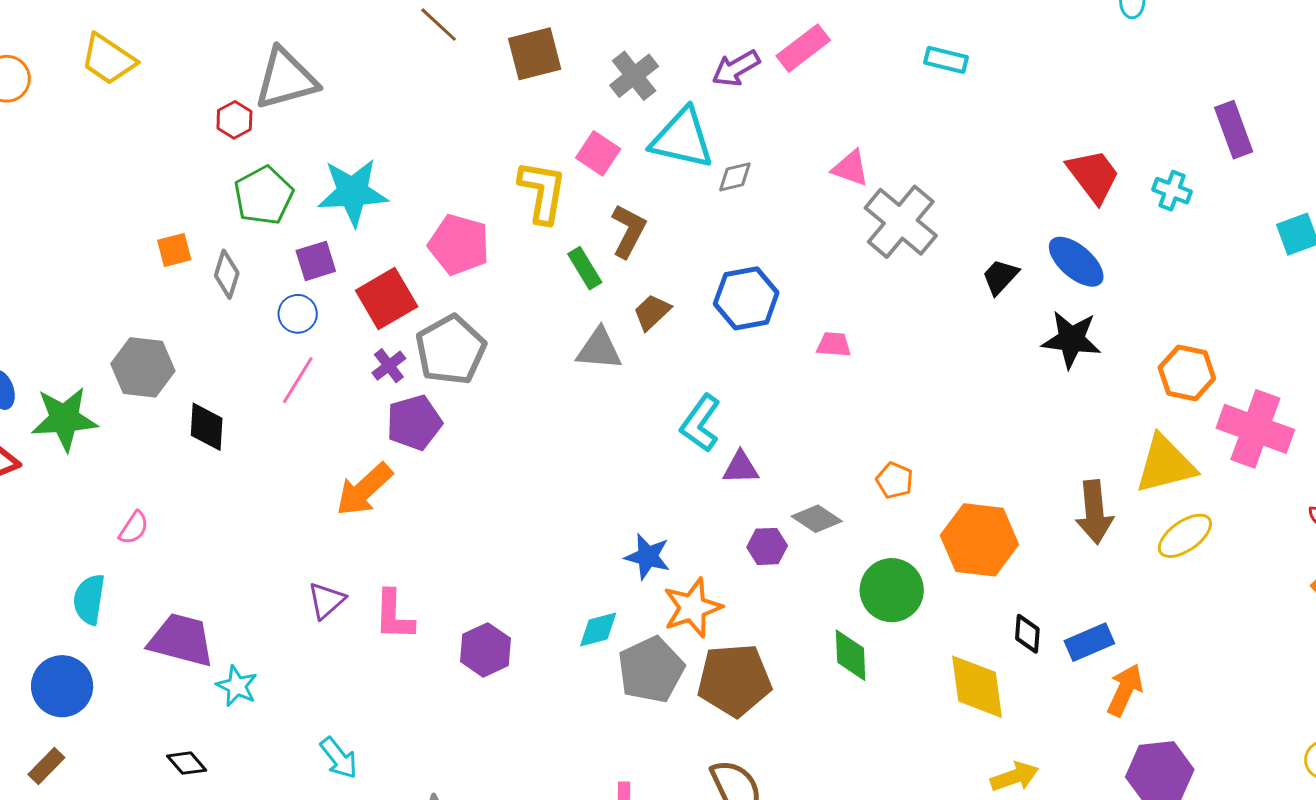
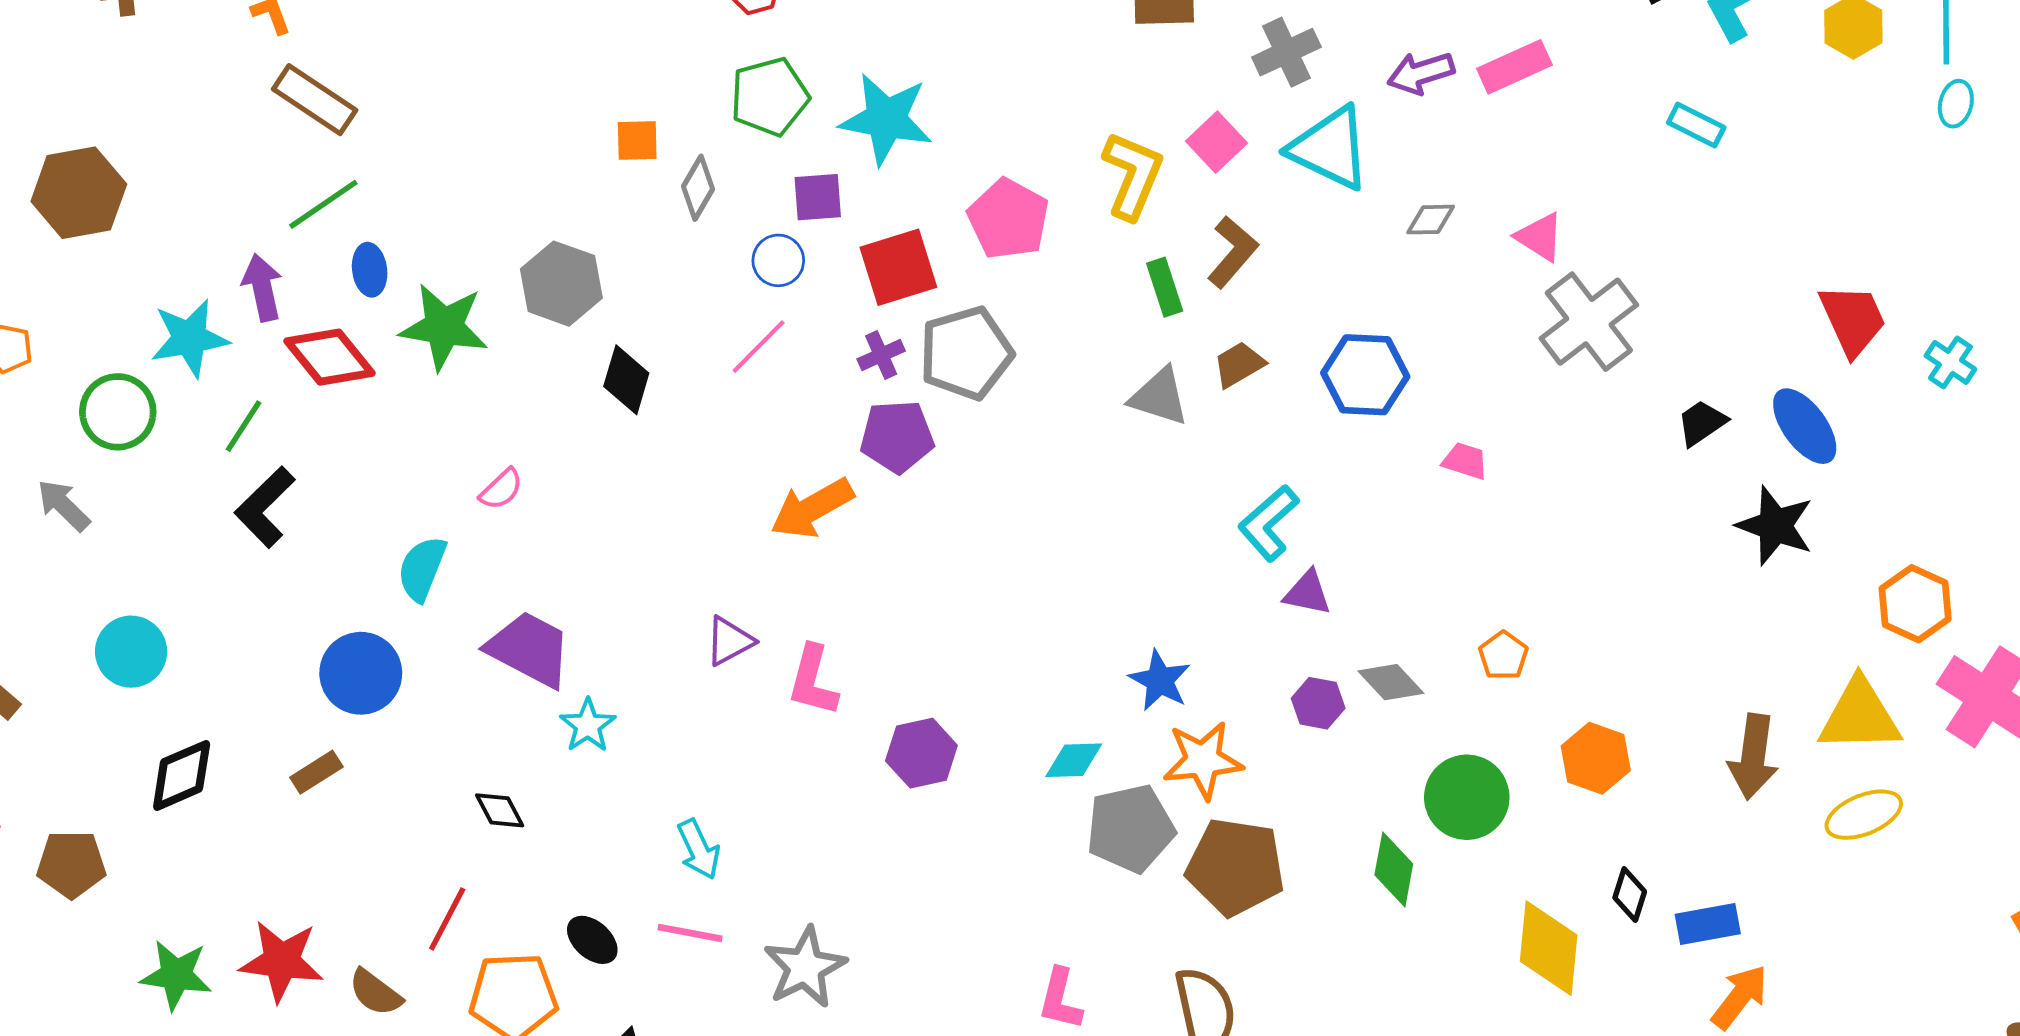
gray diamond: (735, 177) -> (1431, 220), moved
orange hexagon: (979, 540) -> (1596, 758), size x0.7

